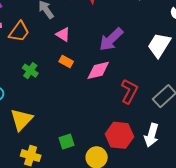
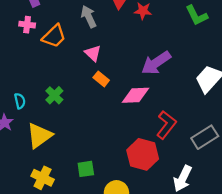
pink triangle: (63, 34) -> (93, 53), moved
green cross: (30, 71) -> (54, 95), moved
red hexagon: (119, 135) -> (143, 154), moved

